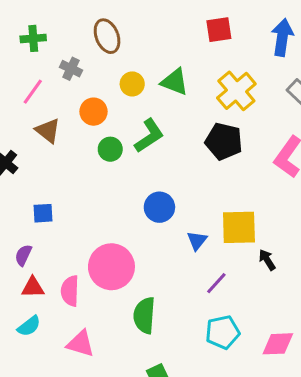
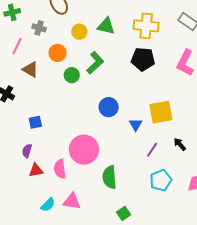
yellow cross: (236, 91) -> (146, 26), turned -35
black arrow: (267, 260) -> (180, 144), moved
cyan semicircle: (29, 326) -> (48, 205), moved

